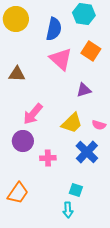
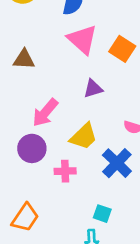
orange square: (91, 51) -> (122, 49), moved
purple triangle: (84, 90) -> (93, 89), moved
yellow trapezoid: (72, 123) -> (84, 136), moved

